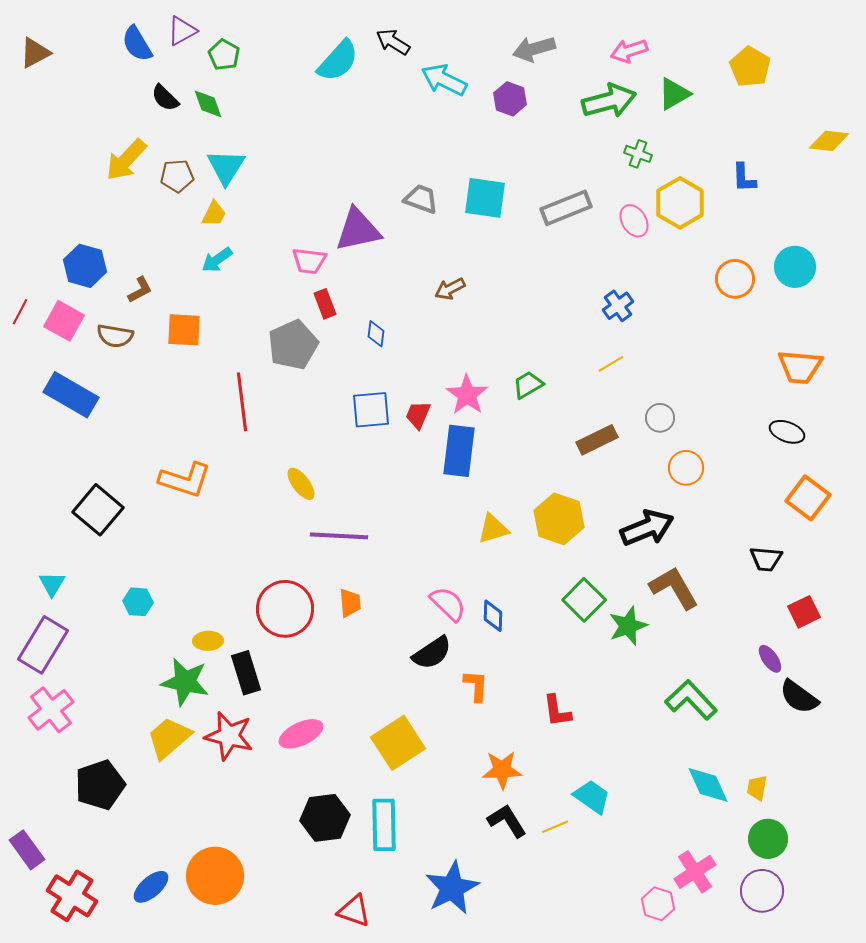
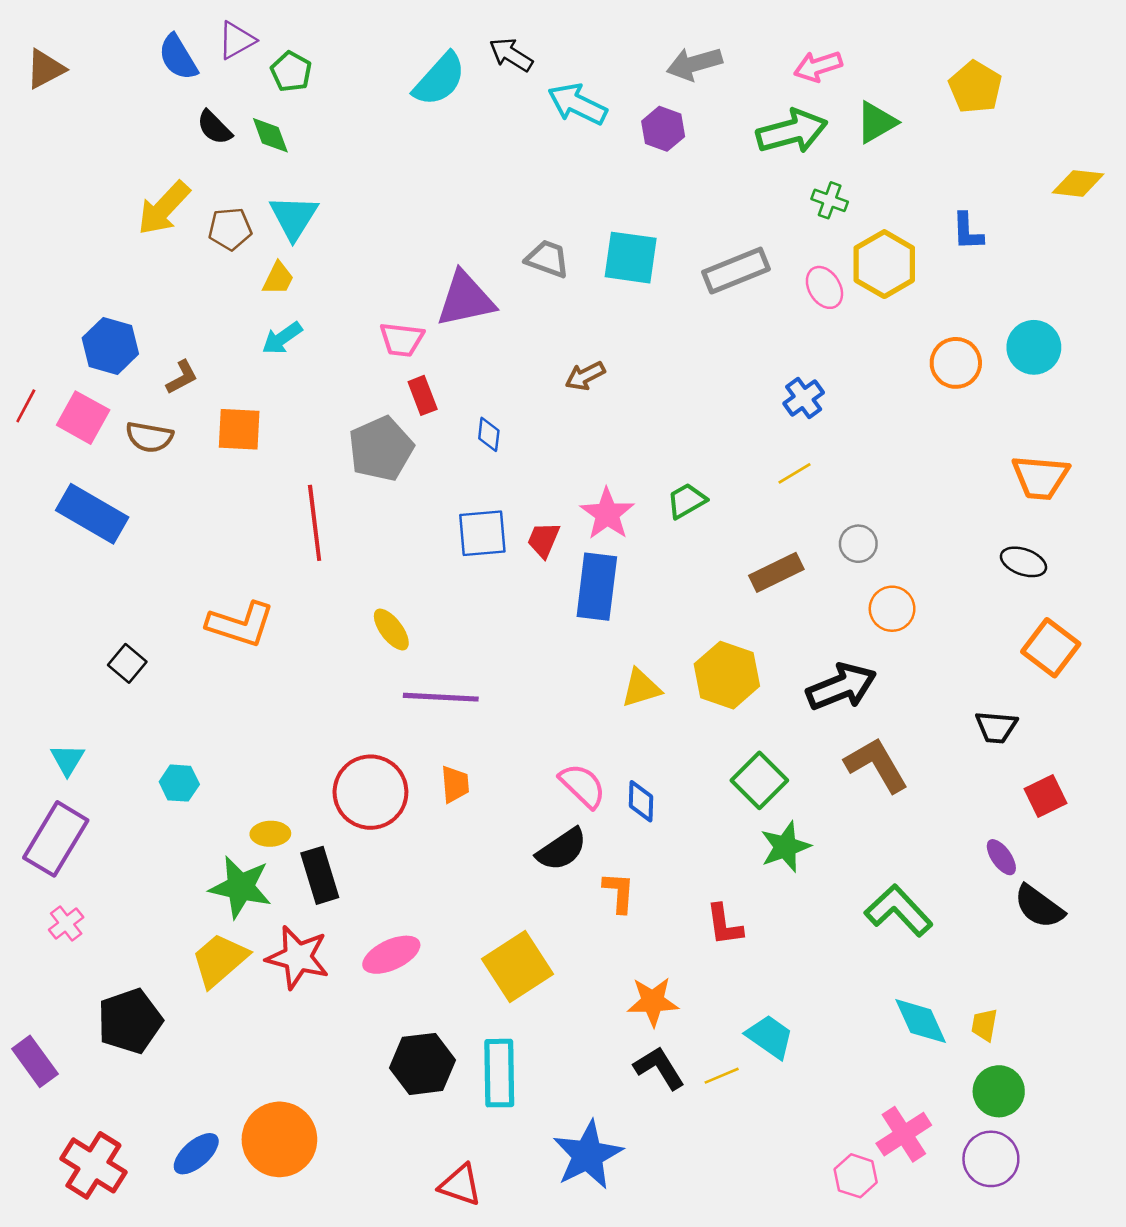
black square: (98, 510) -> (127, 663), size x0.6
green star: (628, 626) -> (785, 847), moved
pink cross: (51, 710) -> (66, 923), size x0.6
purple rectangle: (27, 850) -> (35, 1061), moved

